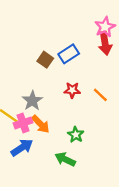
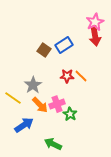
orange line: (100, 95) -> (81, 76), moved
pink cross: (23, 123) -> (57, 104), moved
green arrow: (65, 159) -> (53, 144), moved

